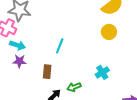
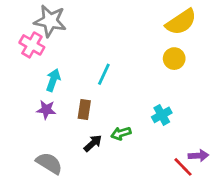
cyan arrow: (18, 45) -> (53, 80), moved, turned -91
purple star: (19, 61) -> (46, 110), moved

